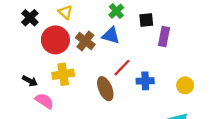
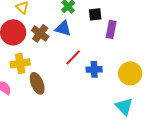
yellow circle: (185, 85) -> (130, 73), size x1.5
brown ellipse: (105, 89) -> (37, 83), moved

